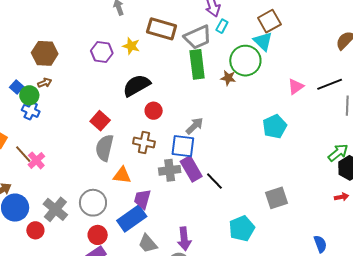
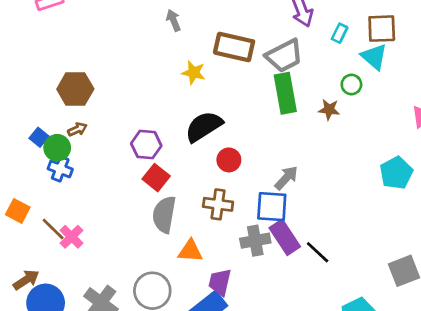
brown square: (269, 21) -> (382, 29), turned 30
cyan rectangle: (222, 26) -> (340, 33), moved
purple hexagon: (102, 52) -> (146, 145), moved
green circle: (245, 61) -> (351, 85), size x0.5

